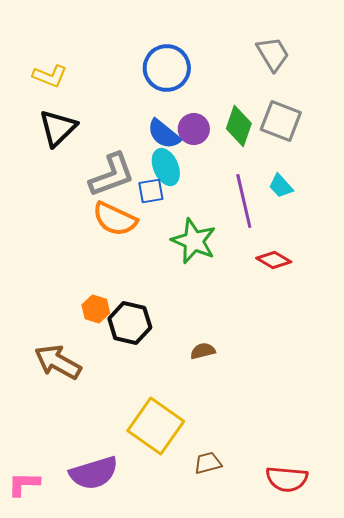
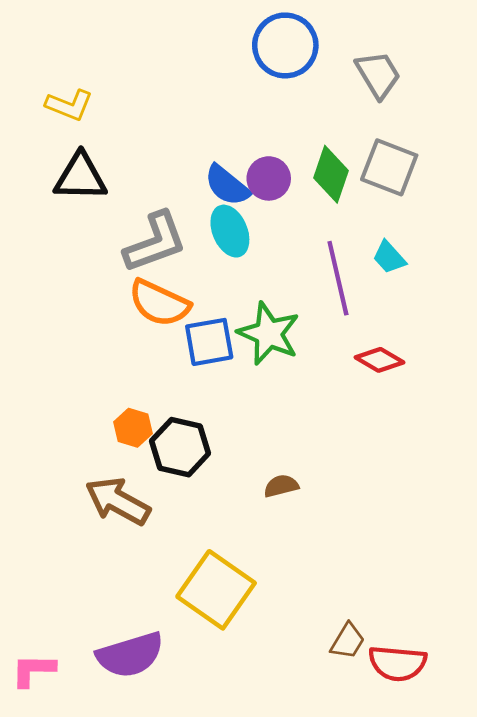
blue circle: (167, 68) -> (285, 45), moved
black triangle: (58, 128) -> (80, 177), turned 45
blue square: (151, 191) -> (209, 342), moved, size x1.4
brown arrow: (58, 362) -> (118, 501), moved
brown trapezoid: (208, 463) -> (348, 641), moved, turned 136

